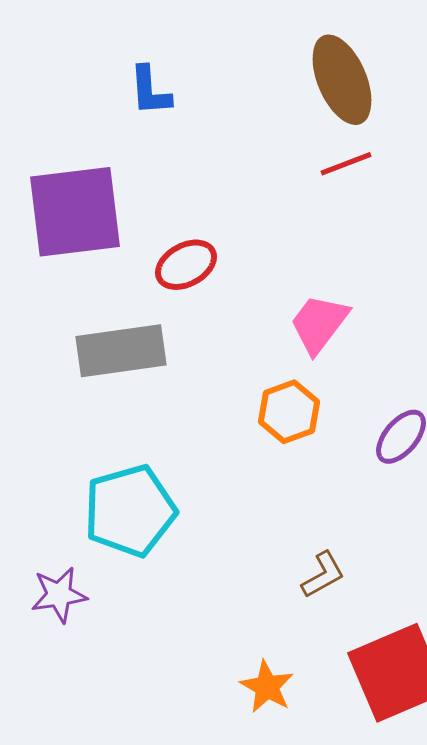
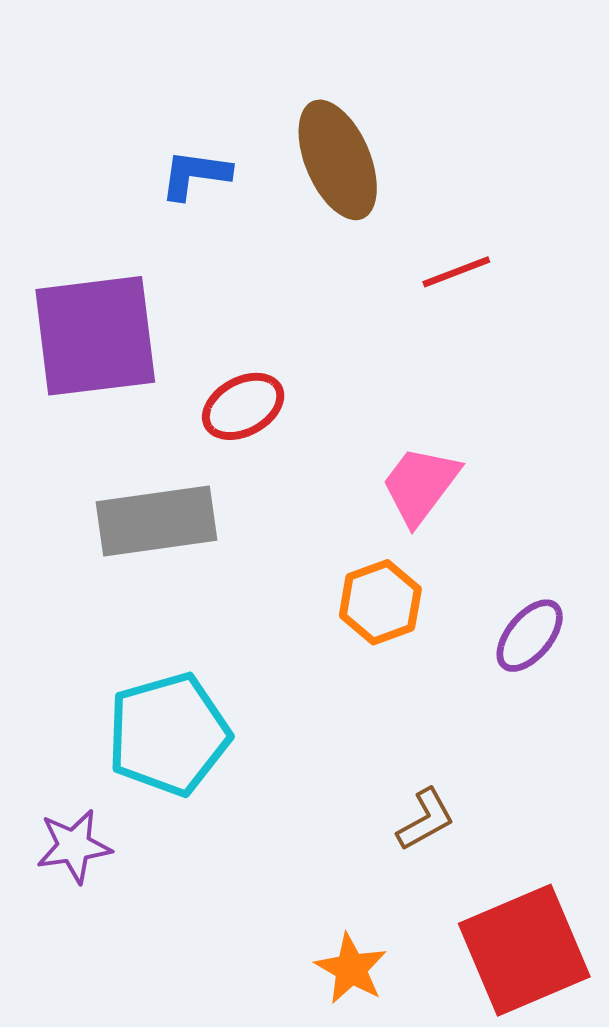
brown ellipse: (342, 80) -> (338, 160), moved
blue L-shape: (150, 91) -> (195, 175), turned 102

